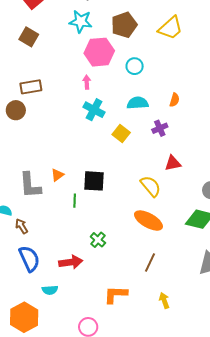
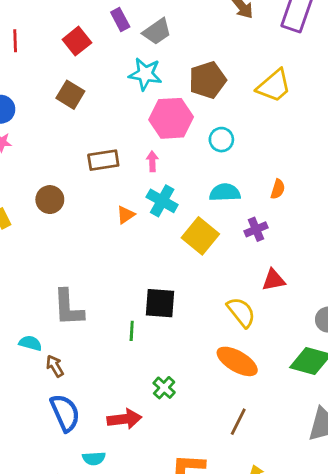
brown rectangle: (31, 87) -> (103, 160), moved
yellow square: (121, 133) -> (200, 236), size x1.4
orange triangle: (57, 175) -> (126, 215), moved

